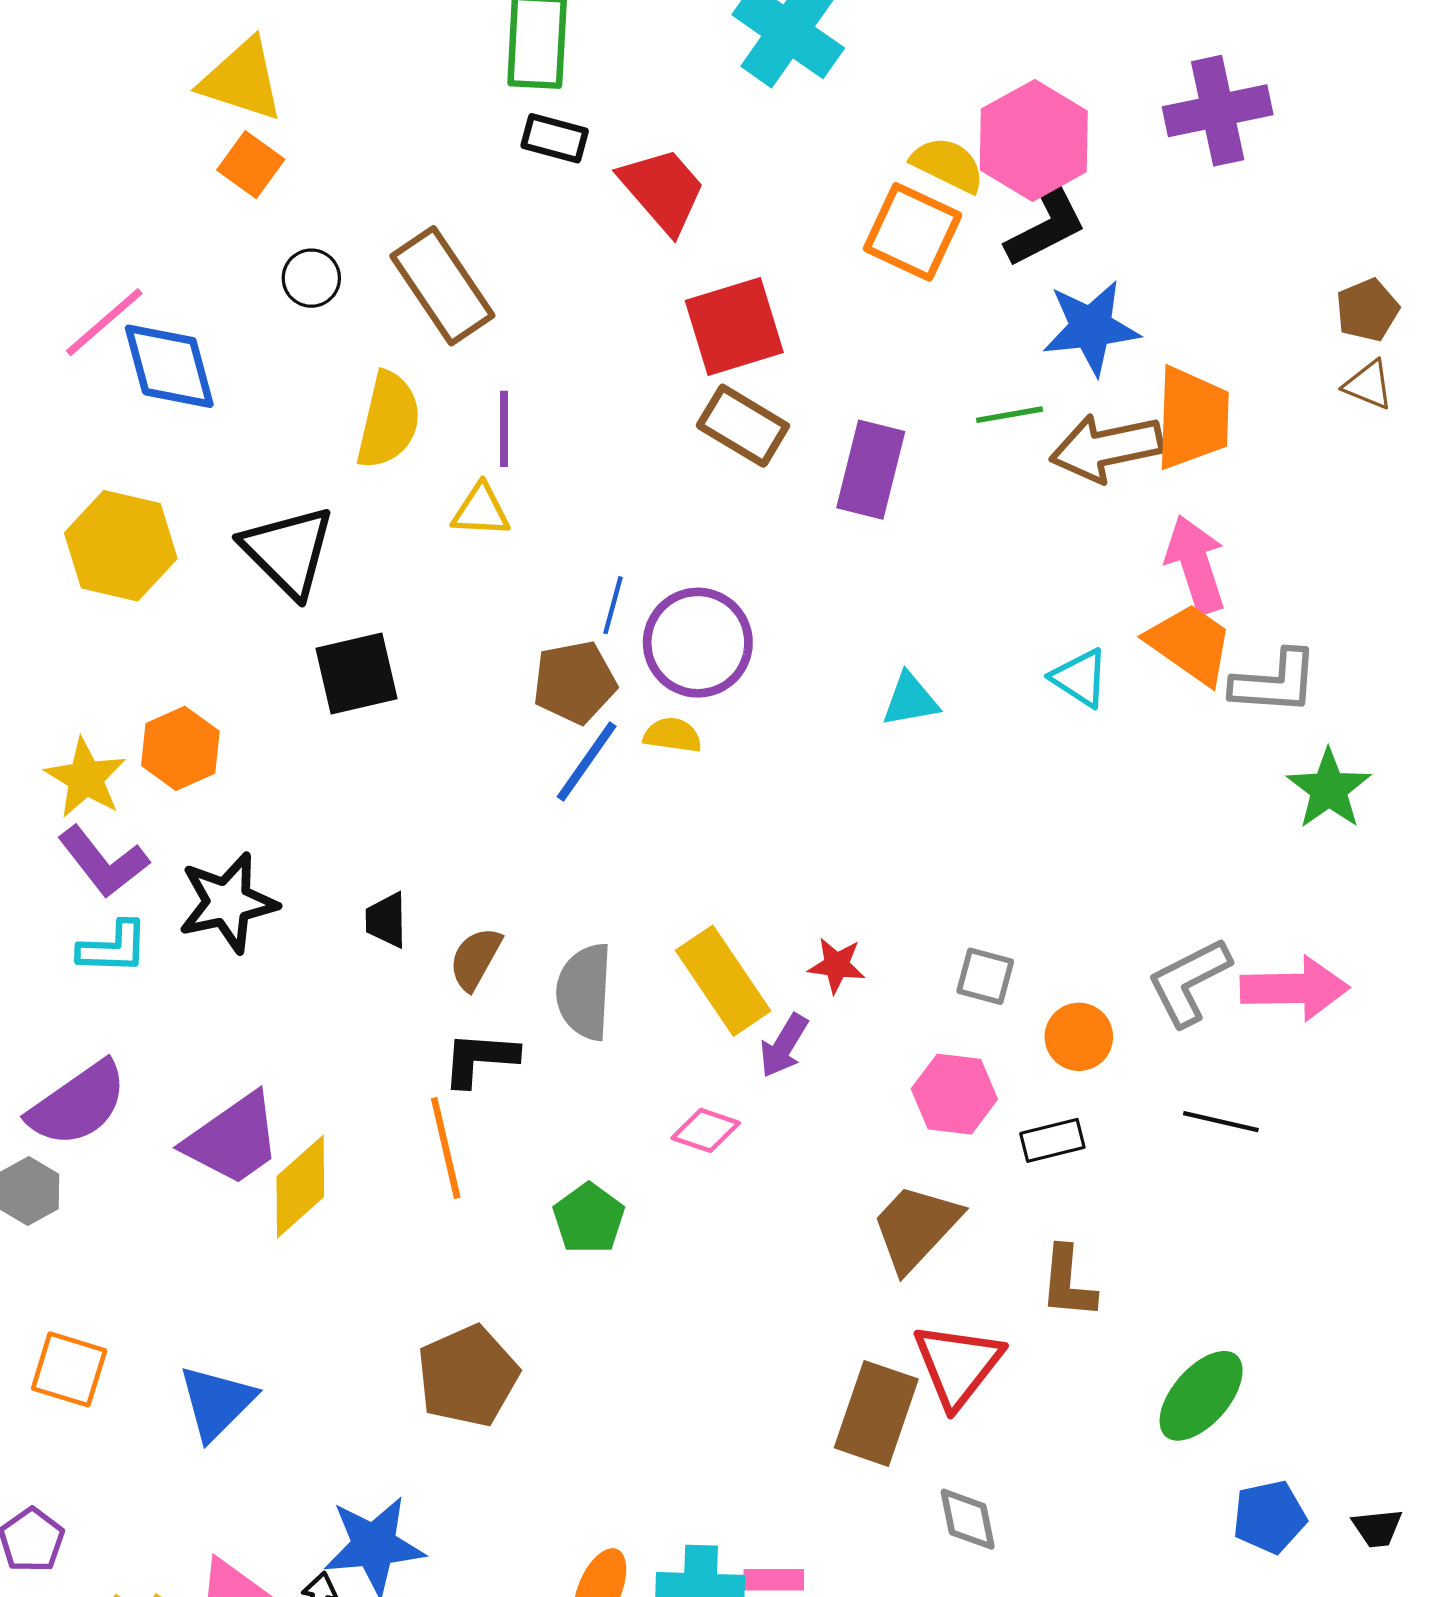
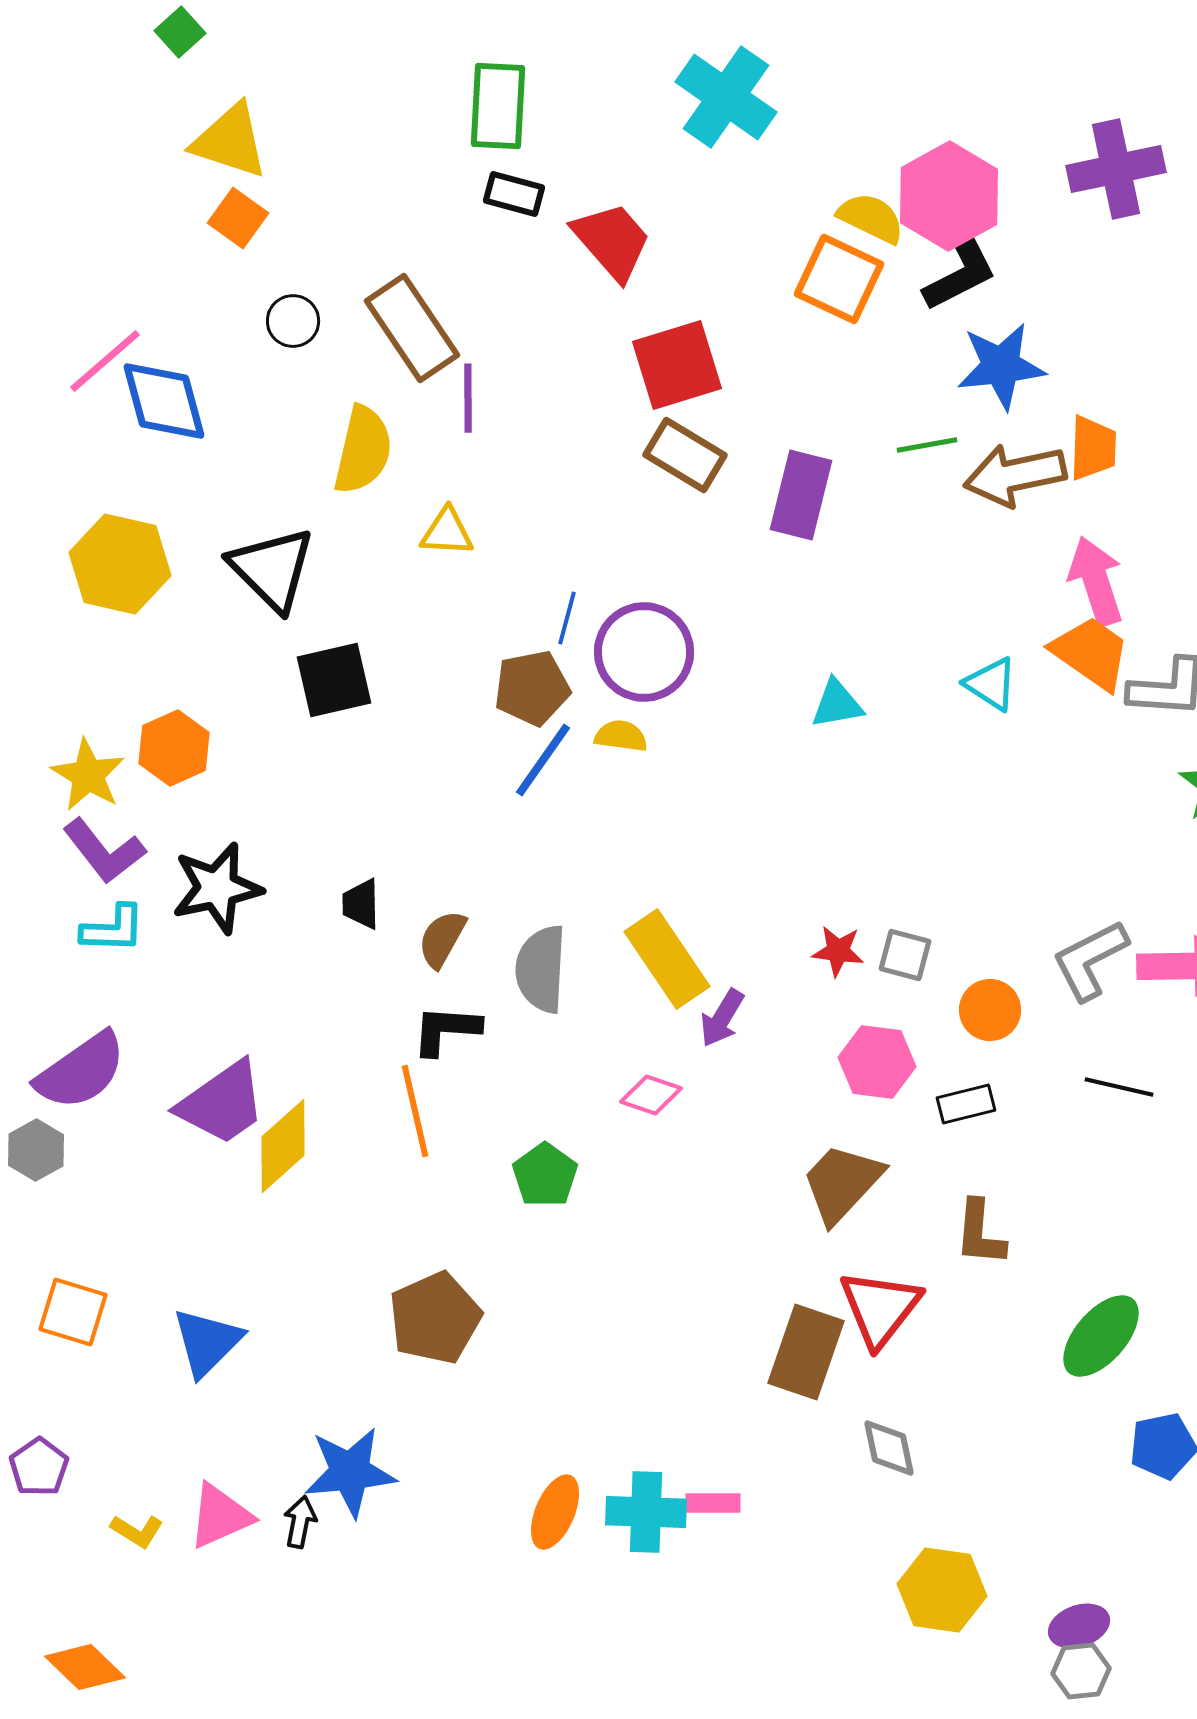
orange trapezoid: (1192, 418) -> (1093, 448), size x0.7
purple line: (504, 429) -> (468, 398), moved
red star: (837, 965) -> (838, 951), moved

